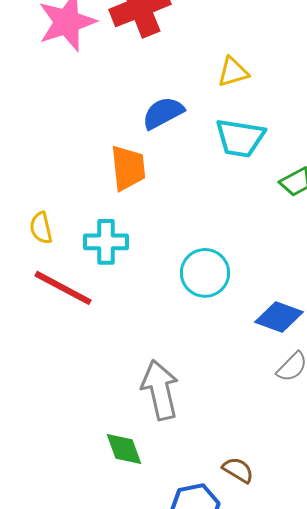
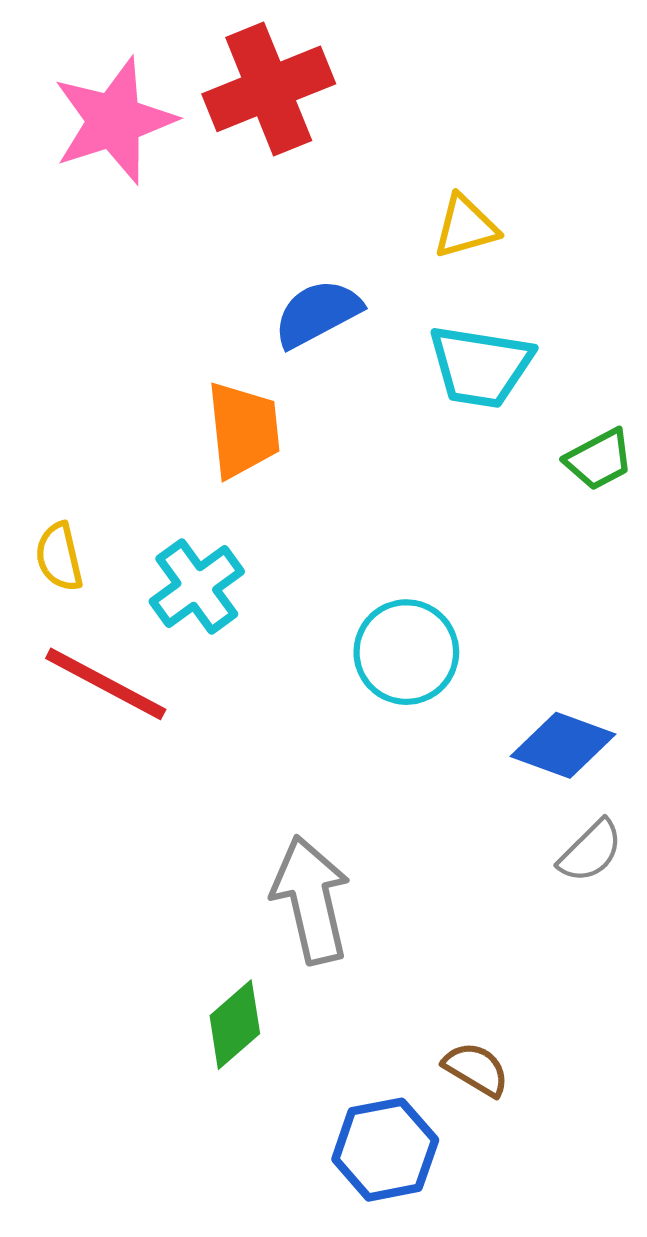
cyan cross: (106, 242) -> (197, 586), turned -36
green diamond: (124, 449) -> (235, 1025), turned 69

